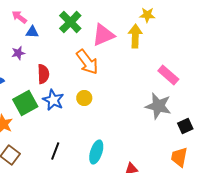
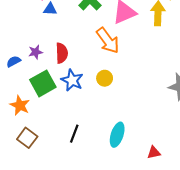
purple star: (18, 53) -> (36, 52), moved

